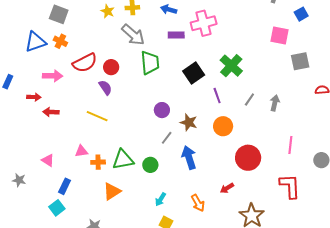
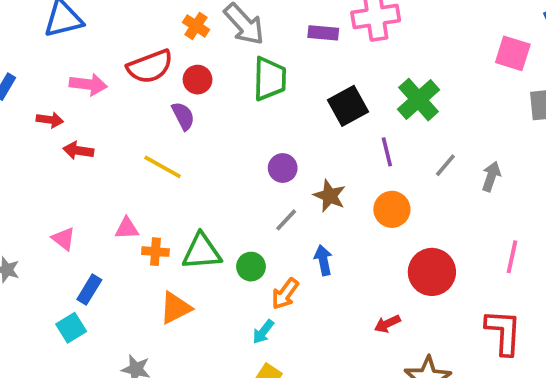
orange cross: (60, 41) -> (196, 26), moved
blue arrow: (189, 157) -> (323, 260), size x0.7
orange arrow: (198, 203) -> (285, 294), moved, turned 60

